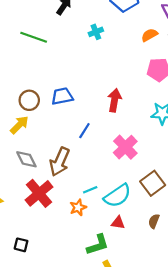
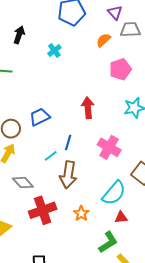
brown arrow: (60, 162) -> (68, 175), moved
cyan line: (90, 190) -> (51, 156), moved
red cross: (39, 193) -> (43, 210), turned 36

